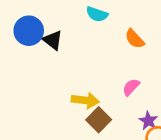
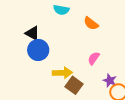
blue circle: (29, 31) -> (38, 50), moved

